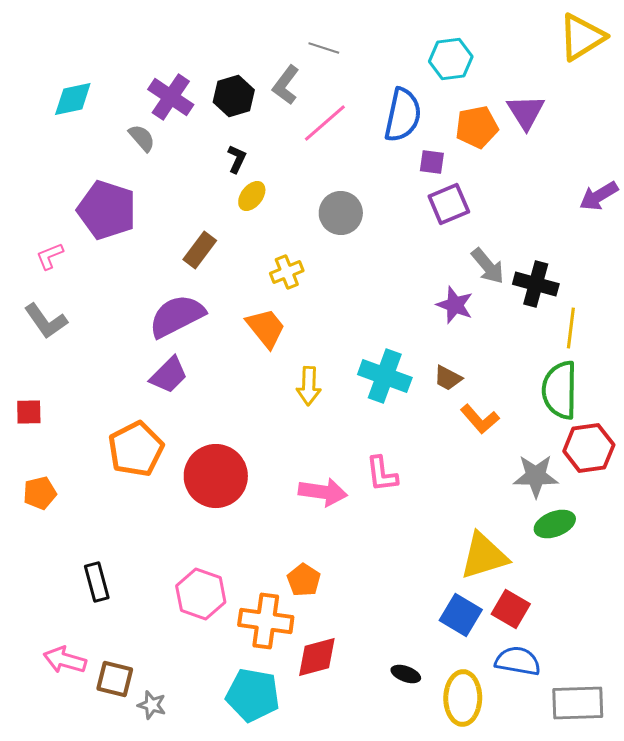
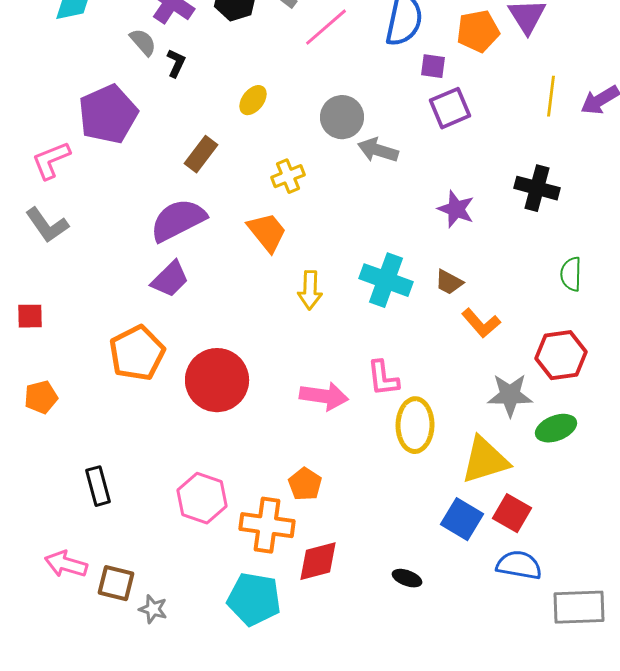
black L-shape: (237, 159) -> (176, 63), moved
purple pentagon: (107, 210) -> (108, 114), turned 30
pink L-shape: (50, 256) -> (51, 160), size x1.4
gray arrow: (488, 266) -> (378, 150), moved, turned 147
yellow line: (571, 328) -> (551, 96), moved
green semicircle: (560, 390) -> (571, 274), moved, size x0.6
red hexagon: (589, 448) -> (561, 355), moved
gray star: (536, 476) -> (510, 395), moved
yellow ellipse: (463, 698) -> (415, 425), moved

